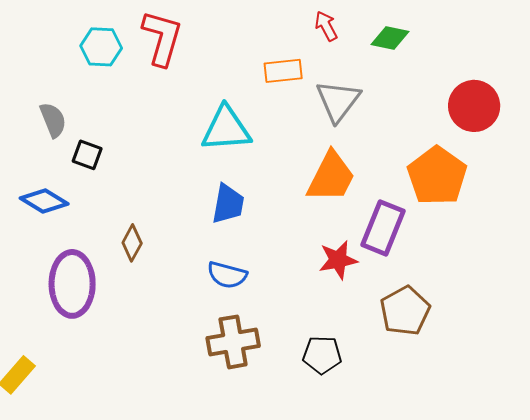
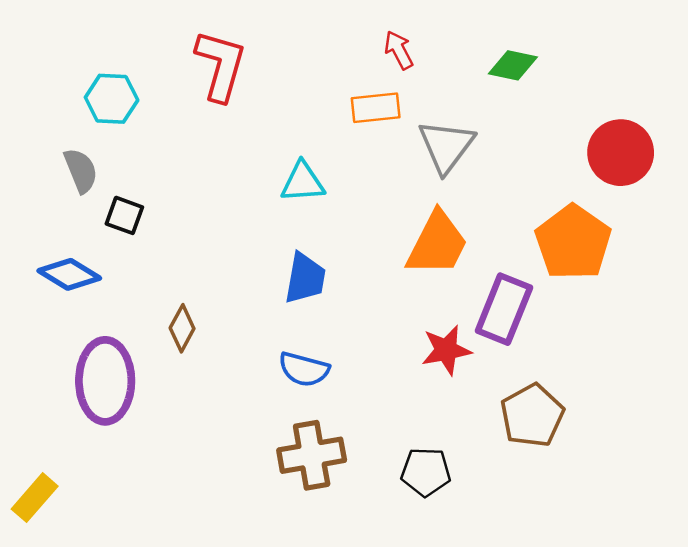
red arrow: (326, 26) -> (399, 50), moved
cyan hexagon: (101, 47) -> (112, 99), moved
cyan triangle: (226, 129) -> (303, 182), size x0.7

